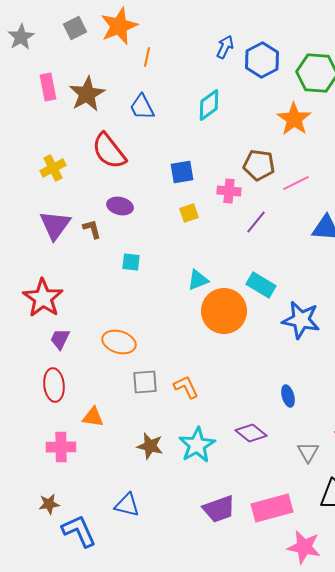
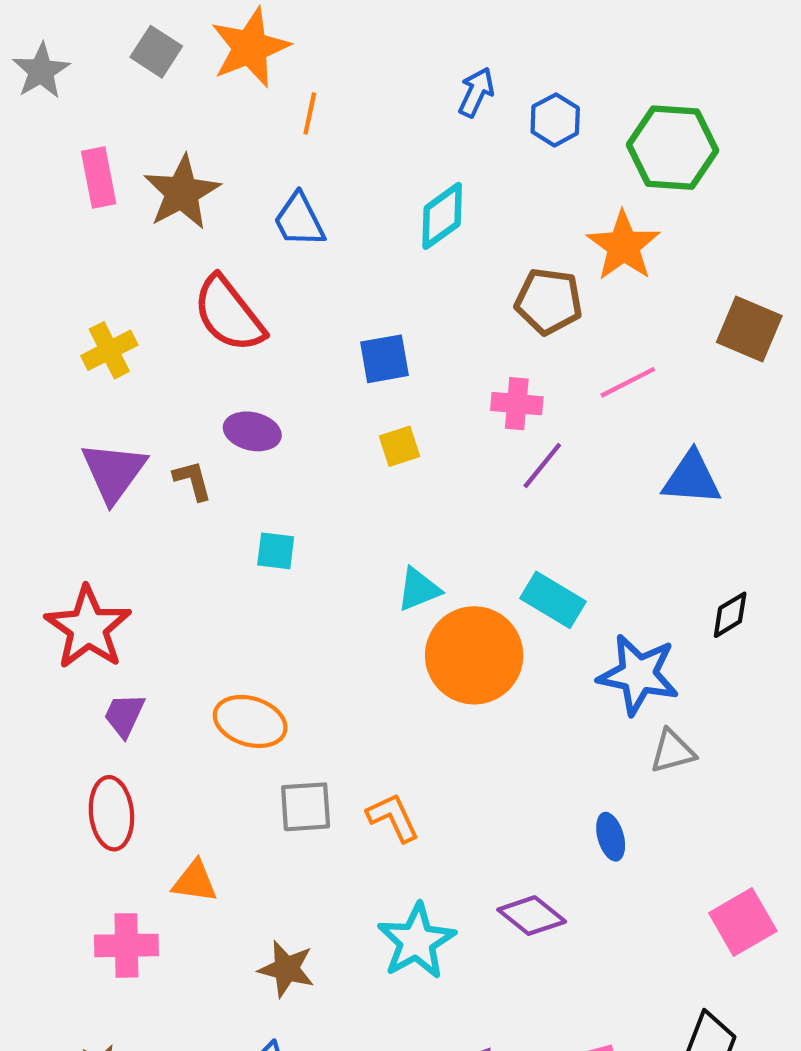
gray square: (75, 28) -> (156, 52), turned -30
blue hexagon: (262, 60) -> (555, 120), size x0.7
brown pentagon: (259, 165) -> (549, 301), moved
pink cross: (229, 191) -> (517, 404), moved
brown star: (150, 446) -> (286, 969), moved
gray triangle: (308, 452) -> (672, 751), moved, turned 45

